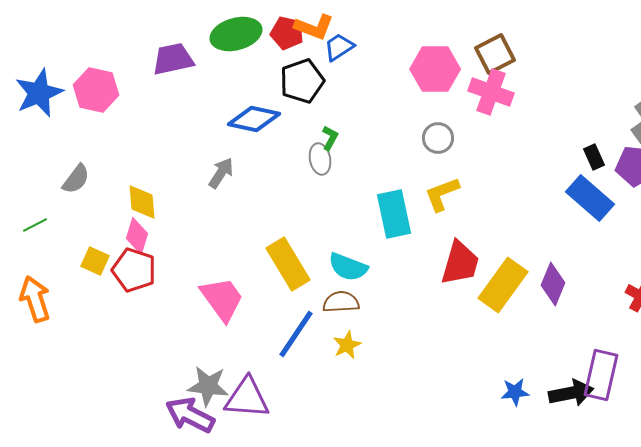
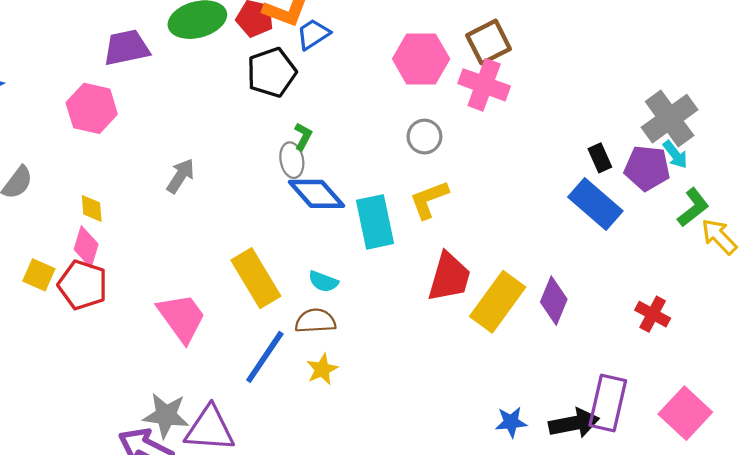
pink hexagon: (96, 90) -> (92, 108), moved
blue diamond: (254, 119) -> (317, 194), moved, turned 36
yellow diamond: (142, 202) -> (92, 208), size x0.7
cyan semicircle: (348, 267) -> (323, 282), size x0.7

